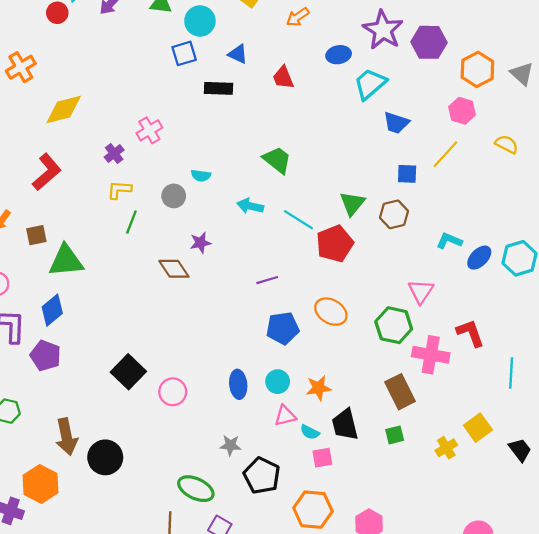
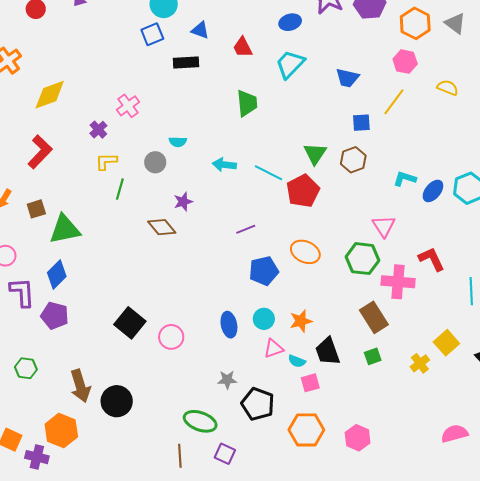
cyan trapezoid: (370, 84) -> (290, 64), moved
green trapezoid: (277, 160) -> (247, 103), moved, turned 52

